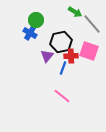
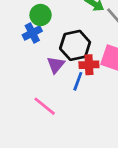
blue cross: (30, 33) -> (32, 33), turned 32
pink line: (62, 96) -> (45, 106), moved

